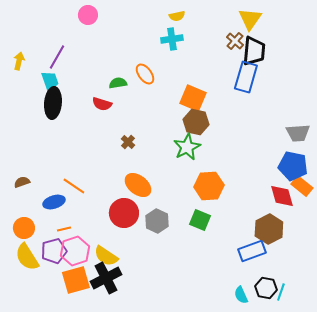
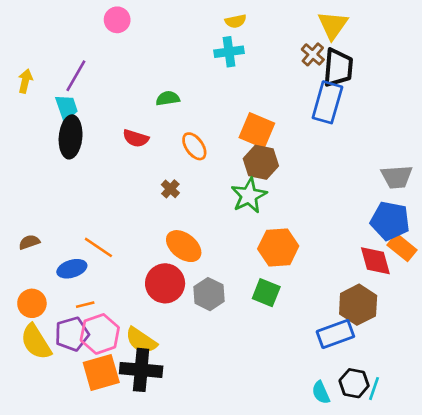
orange ellipse: (145, 74) -> (194, 146), moved
green semicircle: (118, 83) -> (168, 98), moved
black cross: (106, 278) -> (141, 370), turned 32

